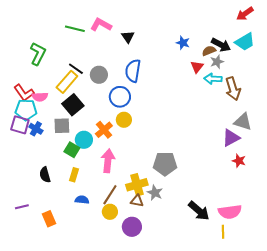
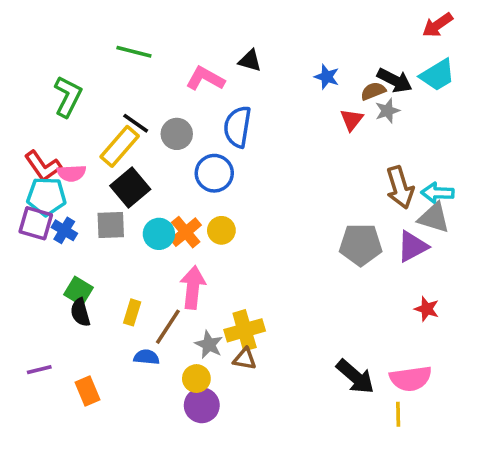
pink L-shape: (101, 25) -> (205, 79), moved
black triangle: (128, 37) -> (250, 61), moved, turned -40
cyan arrow: (213, 79) -> (437, 193), moved
brown arrow: (233, 89) -> (400, 187), moved
yellow circle: (124, 120) -> (221, 230), moved
cyan circle: (84, 140) -> (159, 234), moved
green square: (72, 150) -> (79, 291), moved
red star: (239, 161) -> (427, 309), moved
gray pentagon: (165, 164) -> (361, 245), moved
gray star: (155, 193) -> (209, 345), moved
brown line: (110, 195) -> (168, 327), moved
purple circle: (132, 227) -> (202, 405), moved

